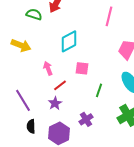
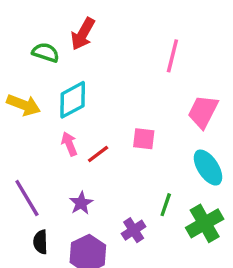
cyan diamond: (69, 41) -> (73, 100), moved
pink square: (82, 68) -> (144, 139), moved
red line: (60, 85) -> (98, 154), moved
green line: (99, 90) -> (166, 205), moved

